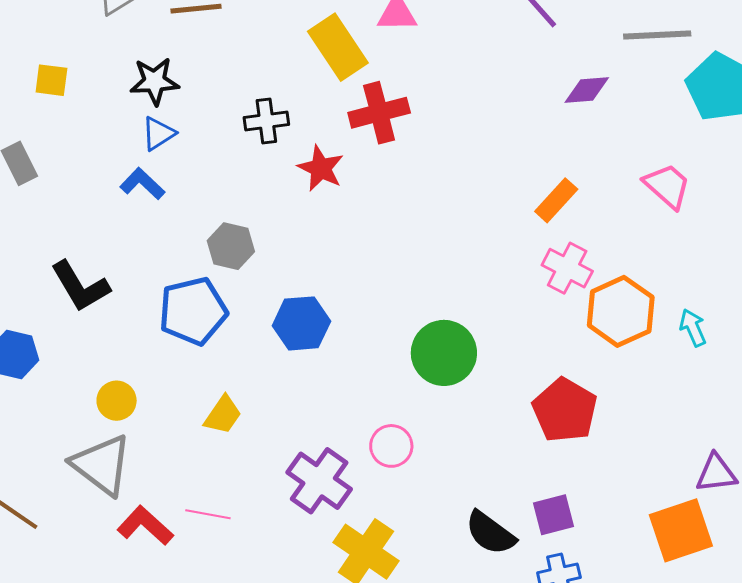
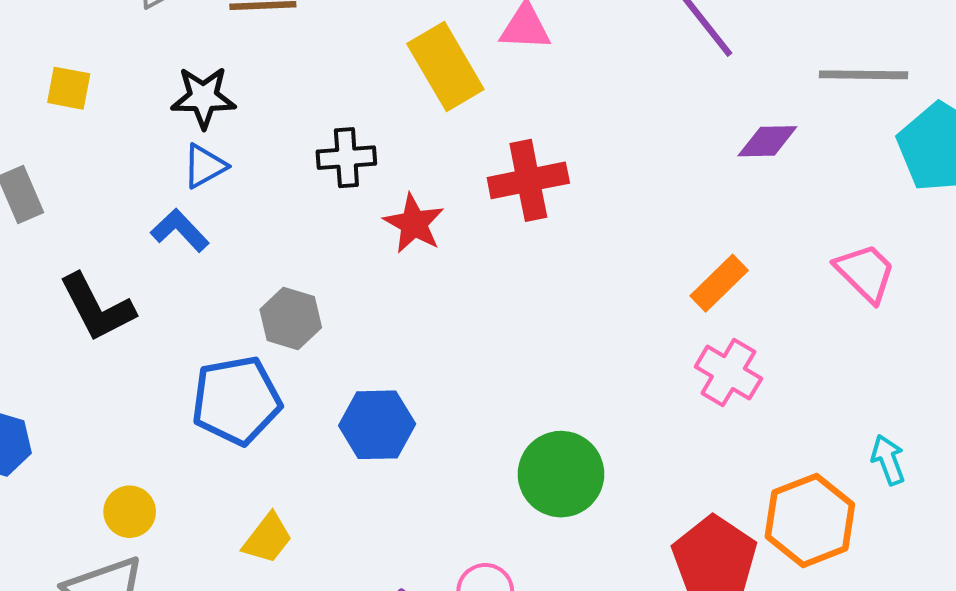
red cross: (379, 113) -> (528, 180), moved
black L-shape: (80, 286) -> (97, 308), moved
orange hexagon: (621, 311) -> (810, 520), moved

